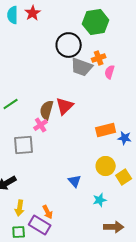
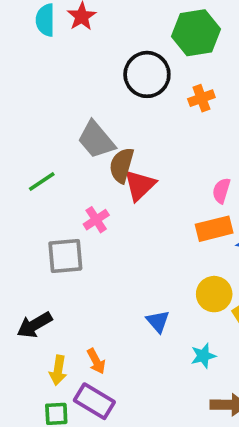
gray trapezoid: (82, 67) -> (96, 140), moved, turned 30
pink semicircle: (110, 72) -> (221, 191), moved
brown semicircle: (47, 110) -> (122, 165), moved
orange arrow: (48, 212) -> (96, 361), moved

